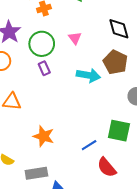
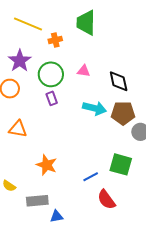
black diamond: (119, 29) -> (119, 81), moved
pink triangle: (75, 38) -> (84, 71), turned -48
brown pentagon: (115, 62) -> (123, 113), moved, turned -30

